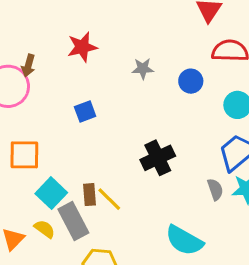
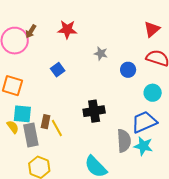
blue square: (85, 111) -> (58, 70), turned -32
gray semicircle: (215, 189) -> (124, 141), size x1.6
cyan square: (51, 193) -> (22, 114), turned 36
yellow semicircle: (45, 229) -> (13, 127), moved

